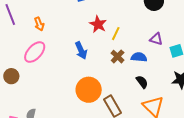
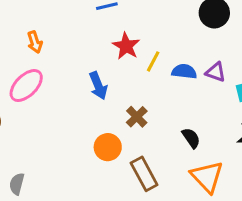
brown cross: (118, 57) -> (137, 117), moved
blue semicircle: (139, 57) -> (184, 72), moved
orange circle: (89, 90) -> (108, 147), size x0.7

